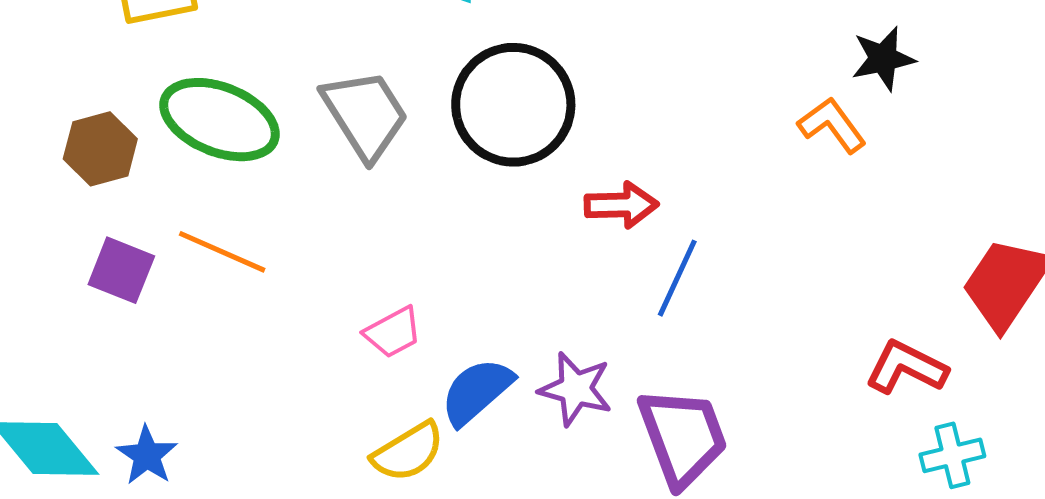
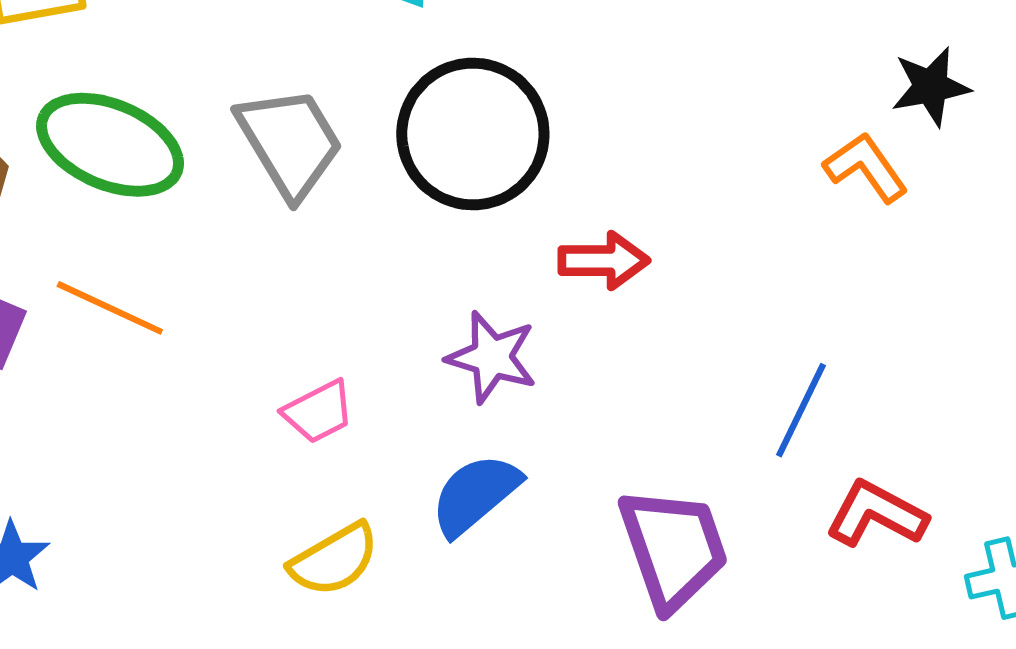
blue line: (677, 278) -> (801, 410), moved
red L-shape: (906, 367) -> (876, 514), moved
purple star: (576, 389) -> (492, 357), moved
blue semicircle: (477, 391) -> (475, 494), moved

